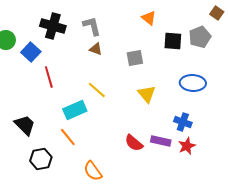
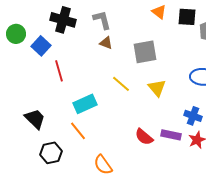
black square: (173, 41) -> (187, 17), moved
gray square: (135, 58) -> (145, 52), size x1.4
yellow line: (97, 90) -> (121, 84), moved

